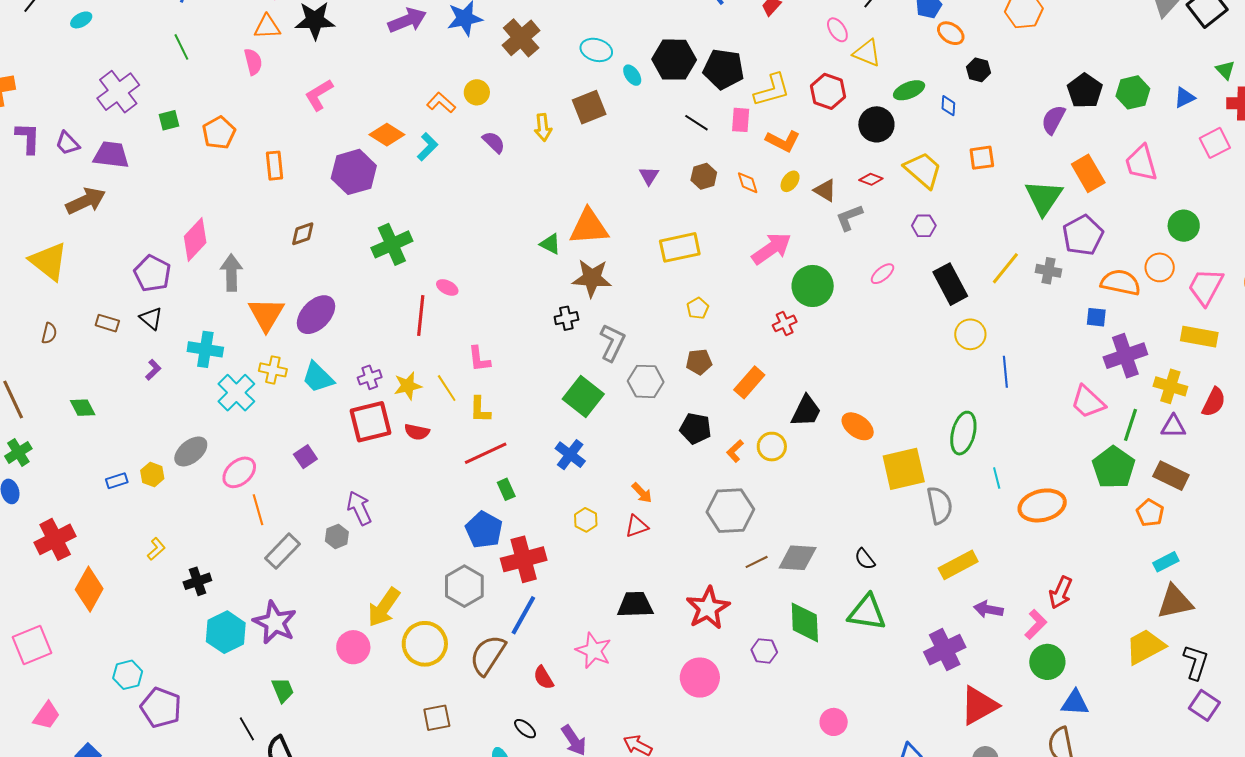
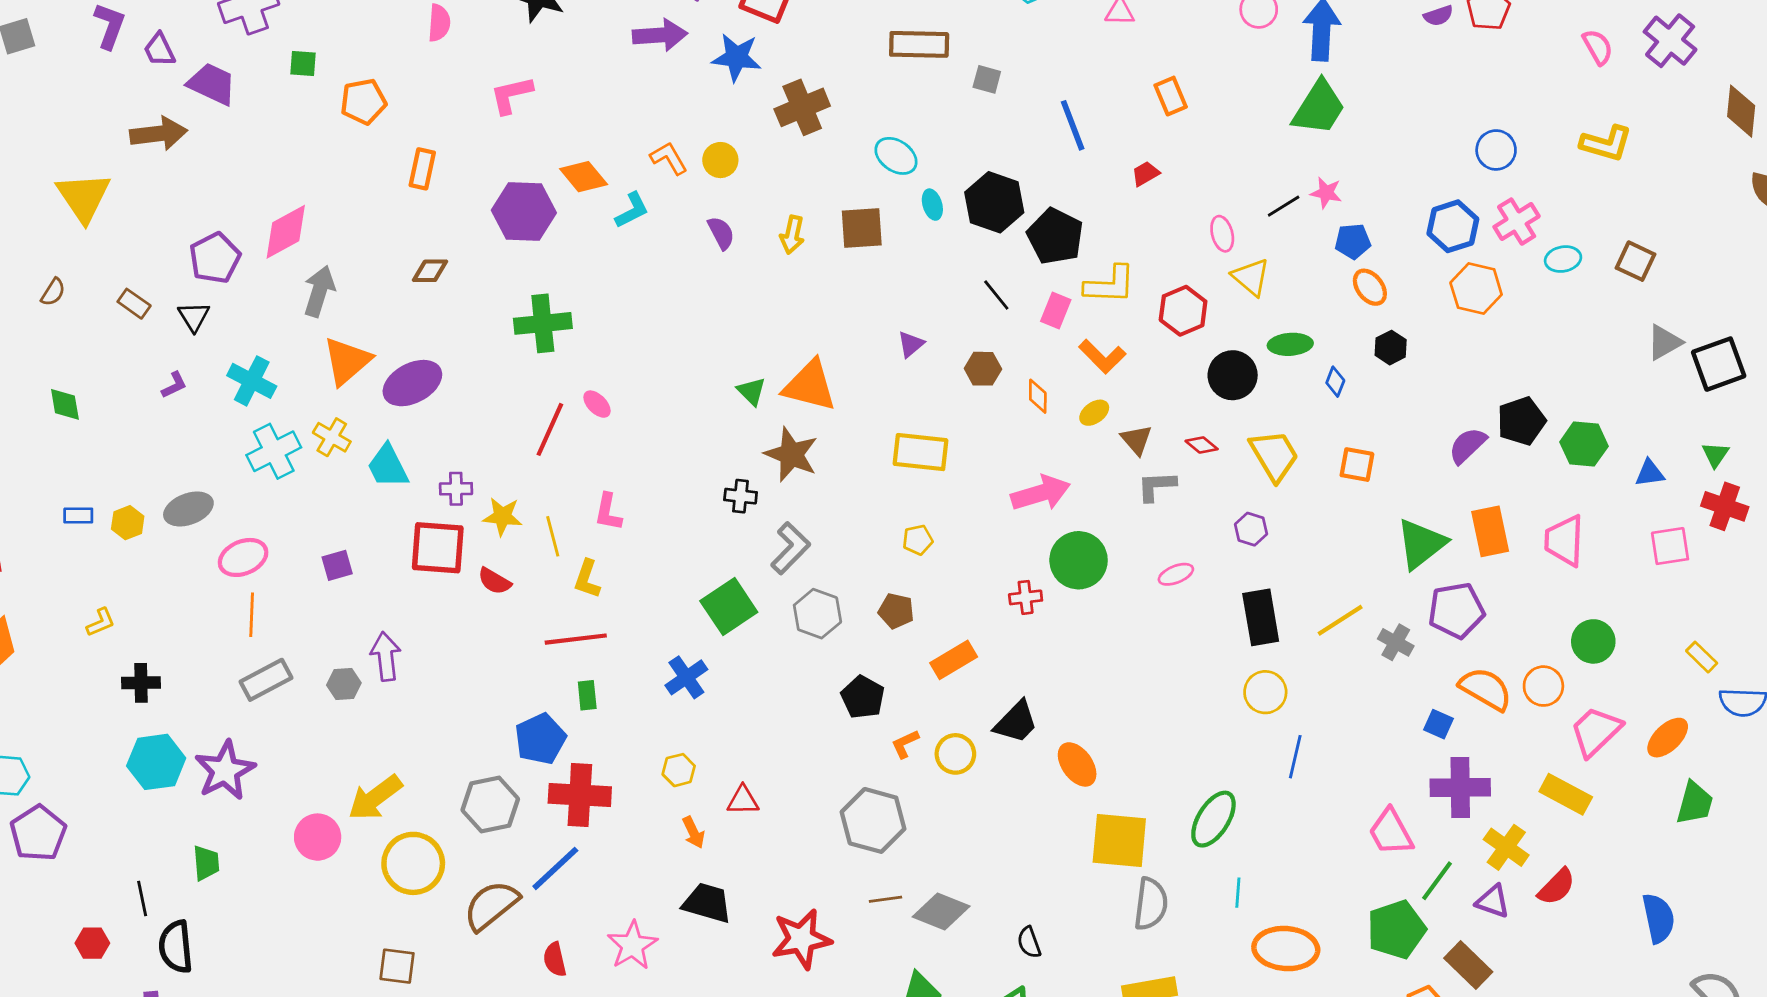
orange arrow: (642, 493) -> (693, 832), moved

